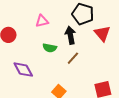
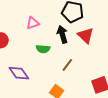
red triangle: (102, 33) -> (86, 35), moved
brown line: (73, 58) -> (67, 65), moved

